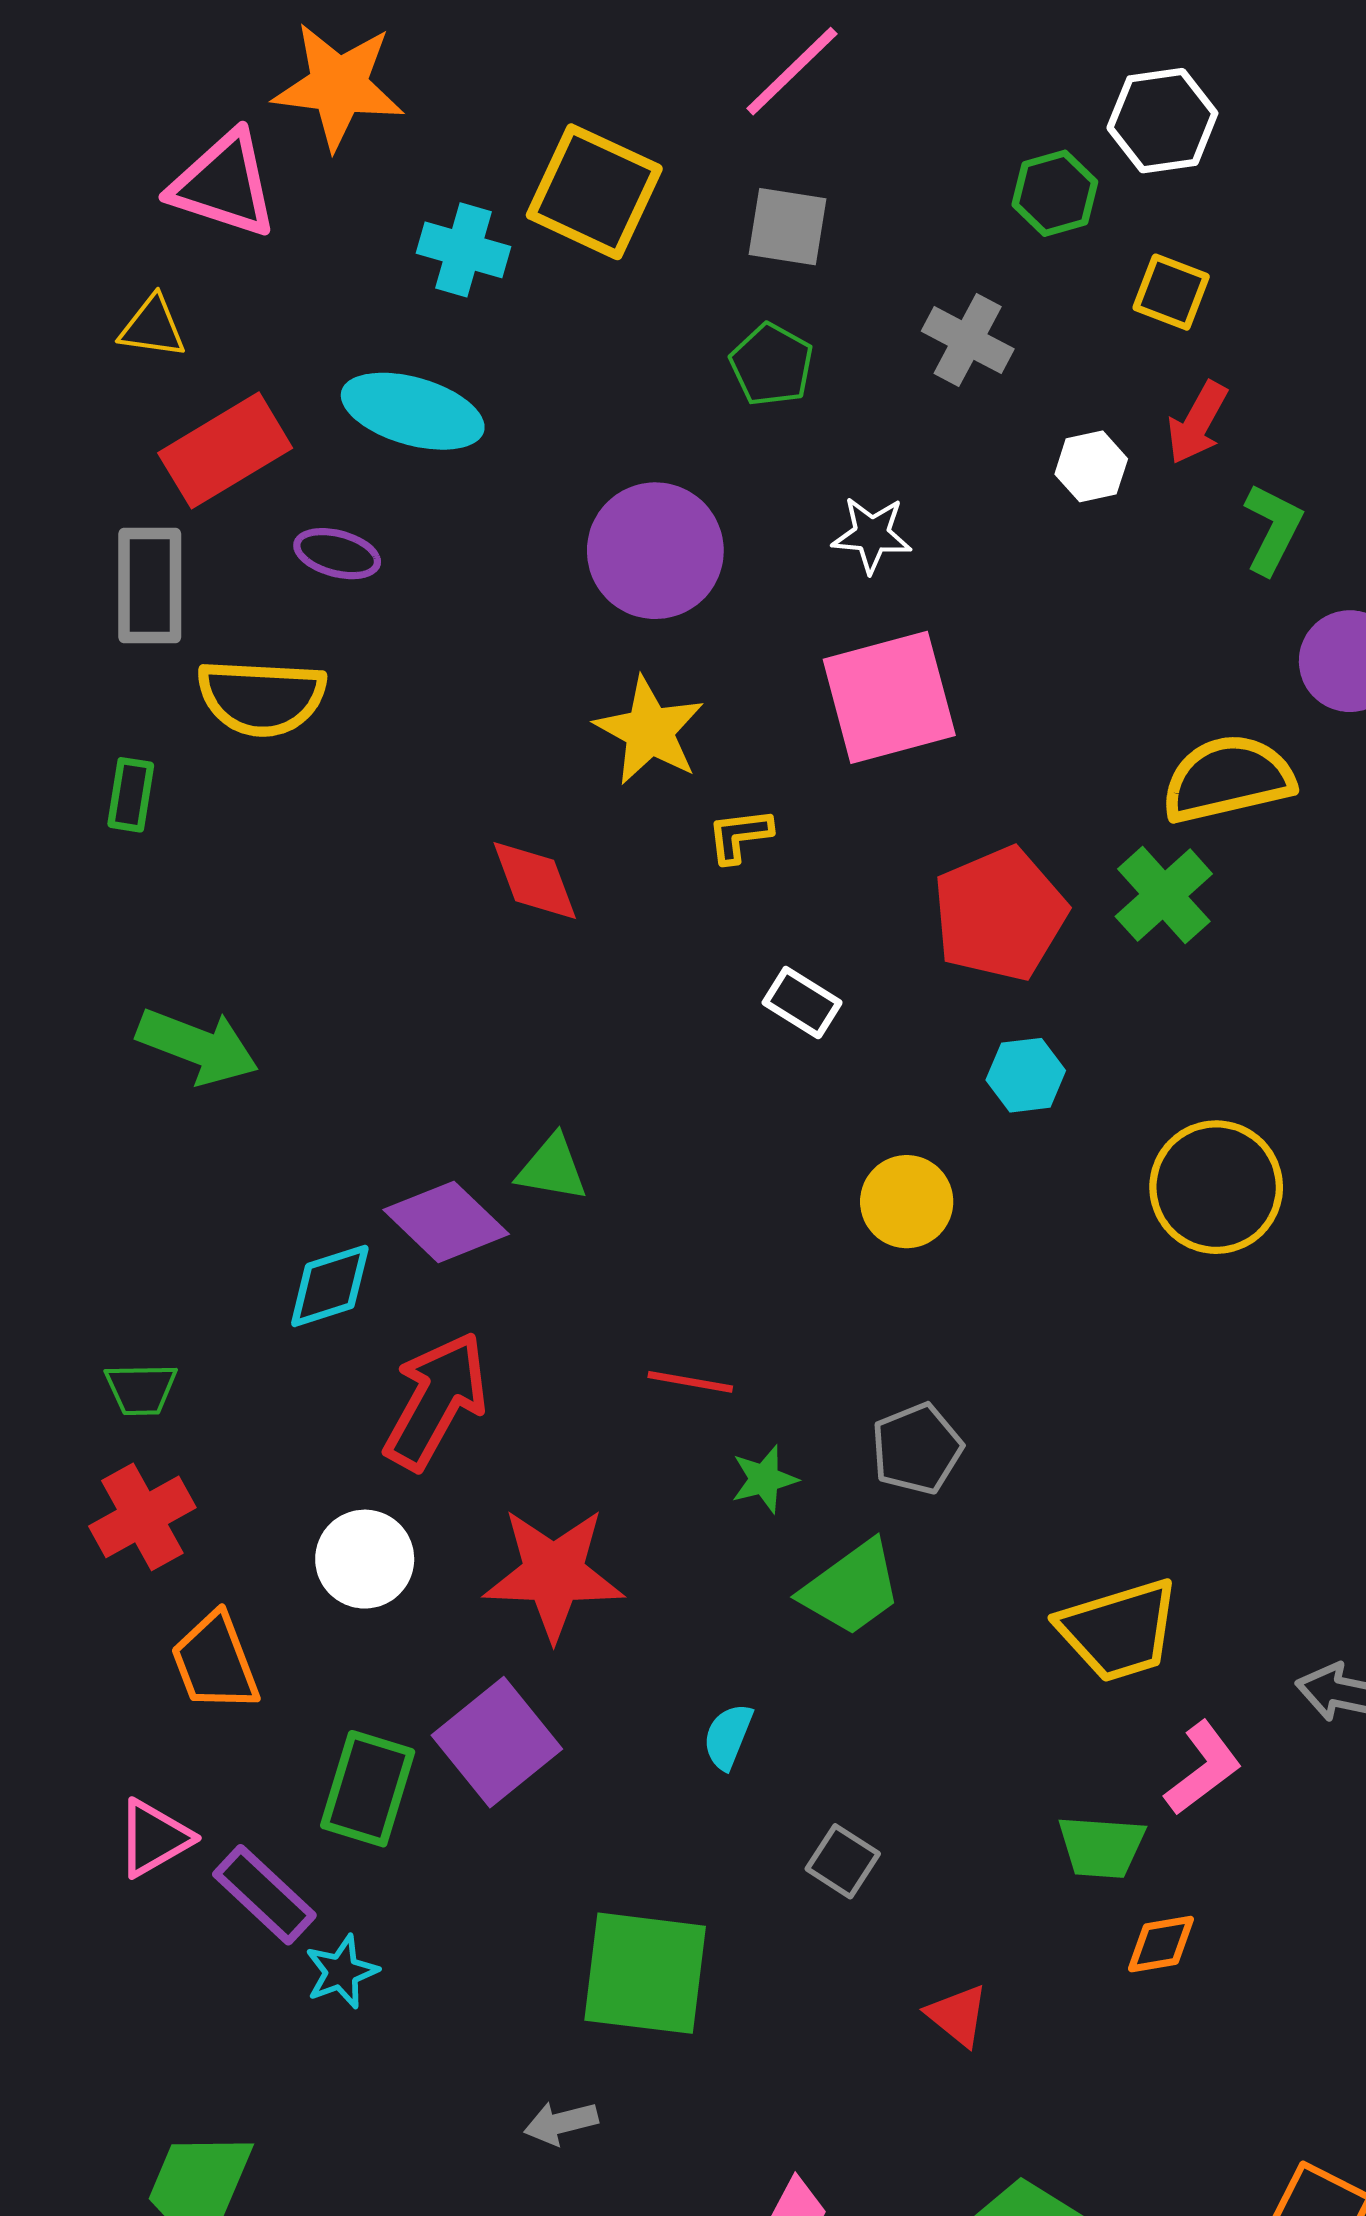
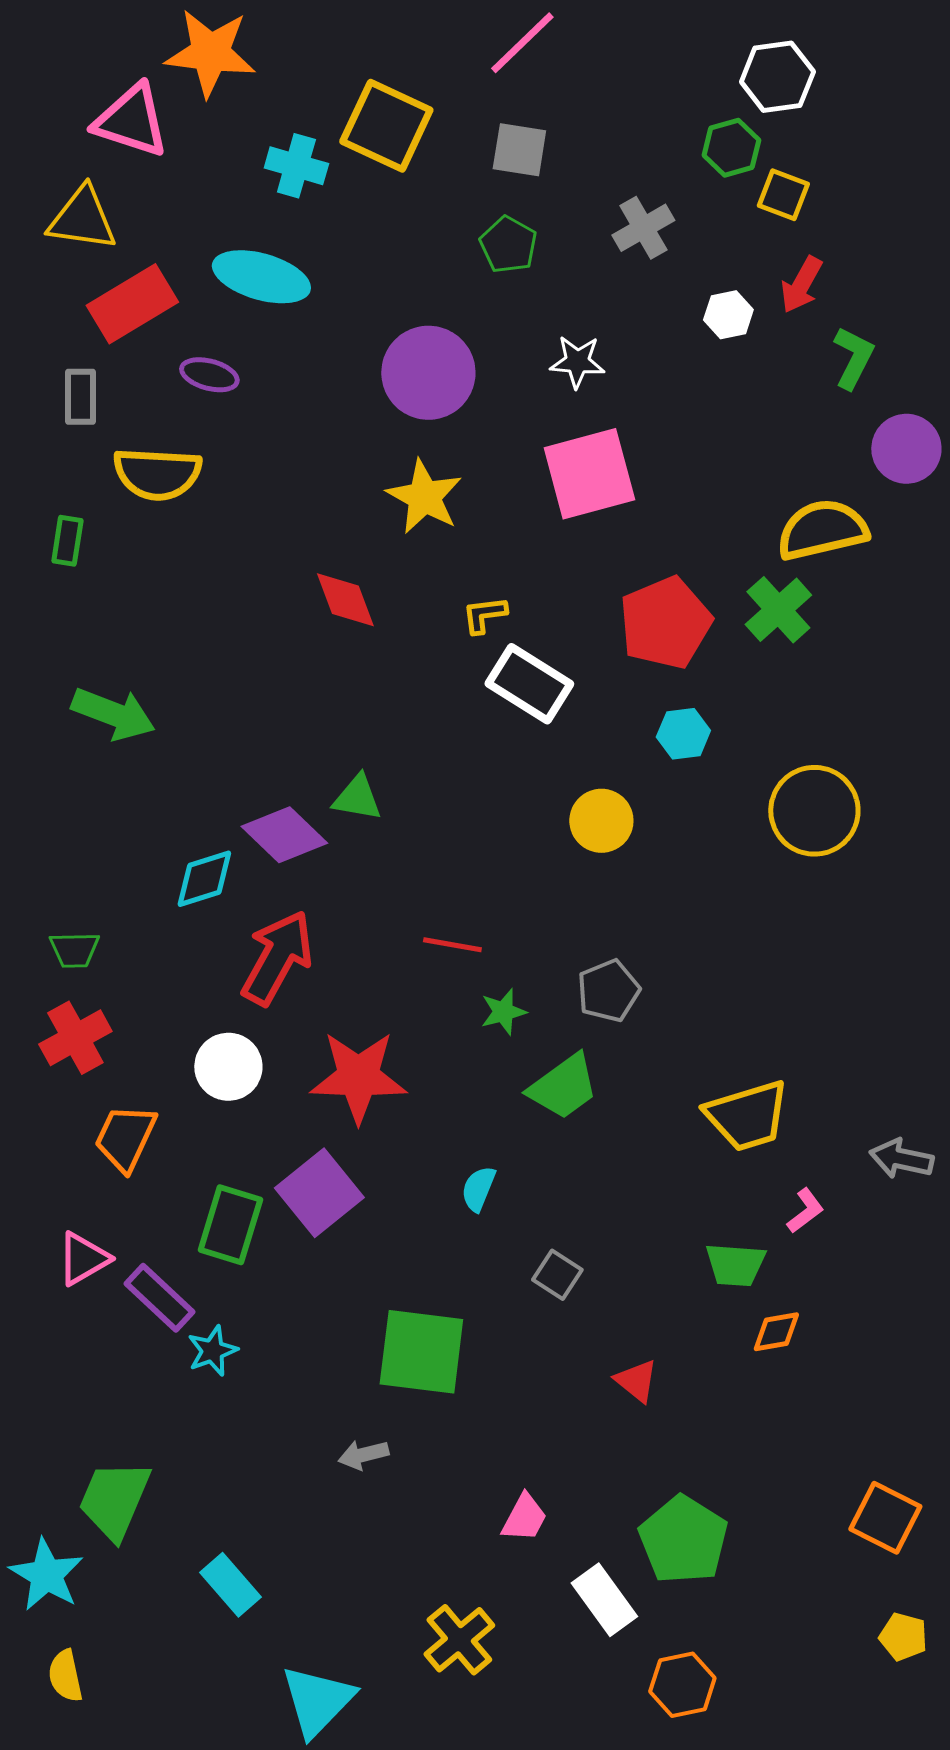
green hexagon: (1055, 193) -> (731, 148), moved
yellow triangle: (153, 327) -> (82, 219), size x1.5
gray cross: (968, 340) -> (643, 228), turned 32
gray rectangle: (150, 586) -> (80, 397), size x0.7
yellow L-shape: (740, 835) -> (484, 615), moved
white rectangle: (802, 1003) -> (529, 684), size x1.6
orange trapezoid: (215, 1662) -> (125, 1138), turned 46
pink L-shape: (1203, 1768) -> (805, 1211), size x0.7

